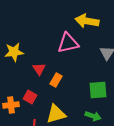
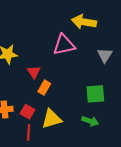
orange rectangle: (56, 80) -> (44, 88), moved
red square: (30, 97) -> (28, 112), moved

